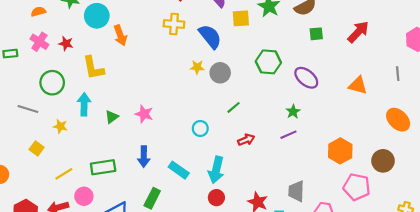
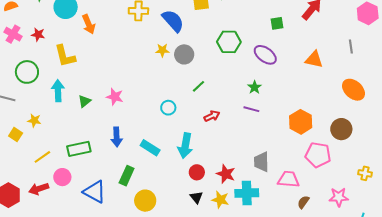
green square: (316, 34) -> (277, 23), moved
yellow star: (60, 126) -> (34, 120), moved
purple line: (288, 135) -> (251, 109), turned 42
red circle: (216, 198) -> (197, 172), moved

